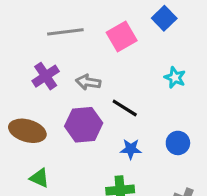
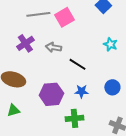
pink square: (122, 37) -> (64, 17), moved
purple hexagon: (84, 125) -> (51, 94), moved
green triangle: (40, 178) -> (13, 110), moved, turned -40

